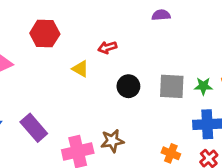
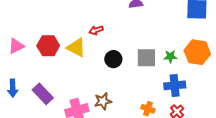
red hexagon: (45, 34) -> (48, 46), moved
yellow triangle: (80, 69) -> (76, 47), size x1.5

